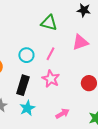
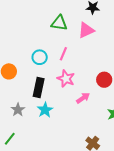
pink triangle: (80, 42) -> (86, 30), moved
pink arrow: (62, 114) -> (83, 98), moved

